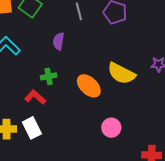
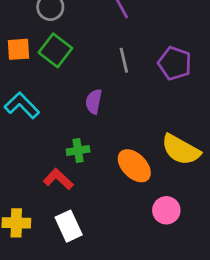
white rectangle: (32, 128) -> (69, 226), moved
pink circle: (111, 128) -> (166, 210), moved

